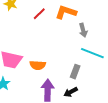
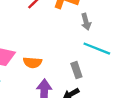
gray rectangle: (75, 72) -> (76, 70), turned -40

